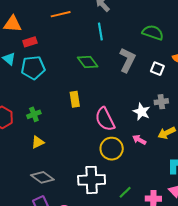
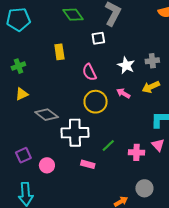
white square: (157, 69) -> (98, 38), moved, turned -32
gray cross: (161, 102) -> (152, 61), moved
pink semicircle: (105, 119) -> (89, 72), size x0.7
gray diamond: (42, 177) -> (47, 115), moved

